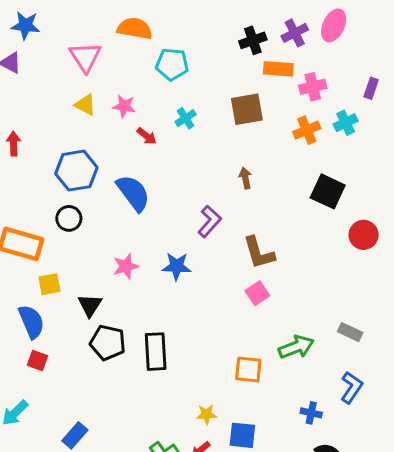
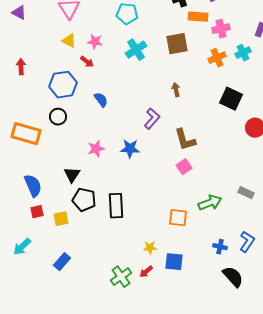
cyan cross: (186, 118) -> (136, 50), size x1.5
red arrow: (147, 136) -> (87, 62), moved
blue semicircle: (133, 193) -> (101, 100), size x0.6
yellow square: (49, 284) -> (61, 219), moved
red square: (37, 361) -> (37, 212), turned -32
blue L-shape: (352, 387) -> (247, 242), moved

